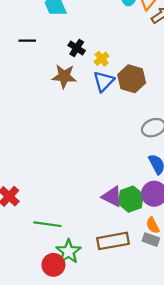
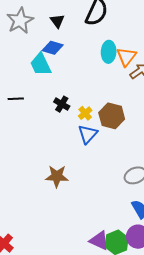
brown star: (64, 76) -> (57, 176), moved
brown hexagon: (132, 79) -> (112, 116), moved

